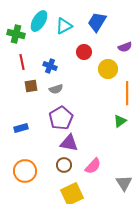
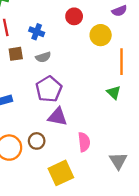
green triangle: (120, 121) -> (114, 92), turned -40
brown circle: (64, 165) -> (37, 141), moved
pink semicircle: (93, 166) -> (84, 142), turned -48

